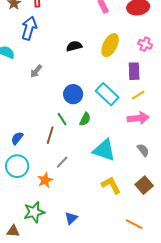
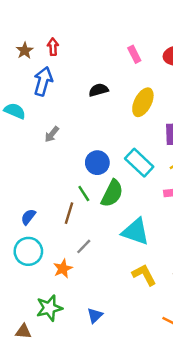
black semicircle: (74, 46) -> (99, 90), moved
green semicircle: (85, 119) -> (112, 193), size x1.6

